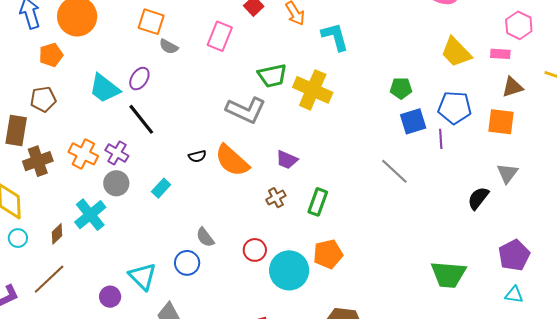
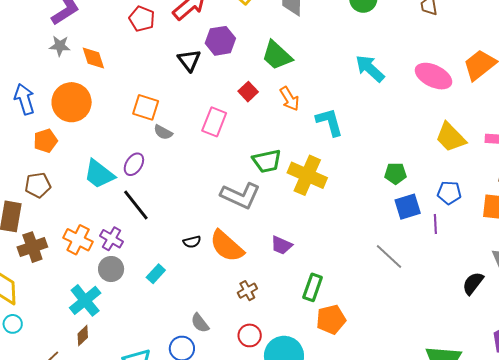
blue pentagon: (455, 108) -> (449, 193), size x0.7
brown cross: (276, 198) -> (247, 291), moved
brown diamond: (57, 234) -> (83, 336), moved
orange pentagon: (328, 254) -> (331, 319), moved

